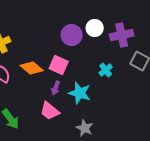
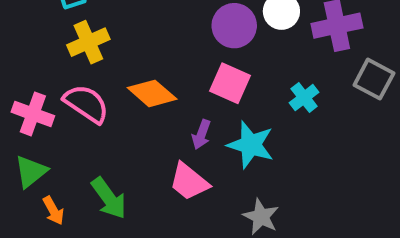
pink square: (59, 65) -> (230, 83), moved

